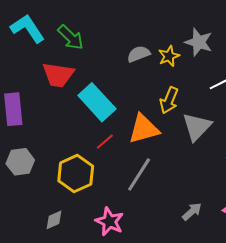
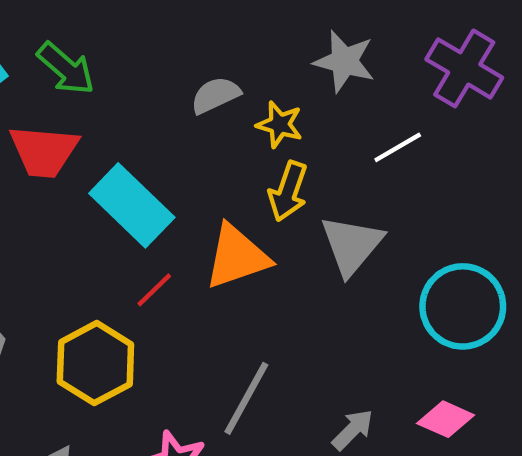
yellow star: (169, 56) -> (280, 124), moved, turned -30
gray line: (139, 174) -> (246, 398), moved

